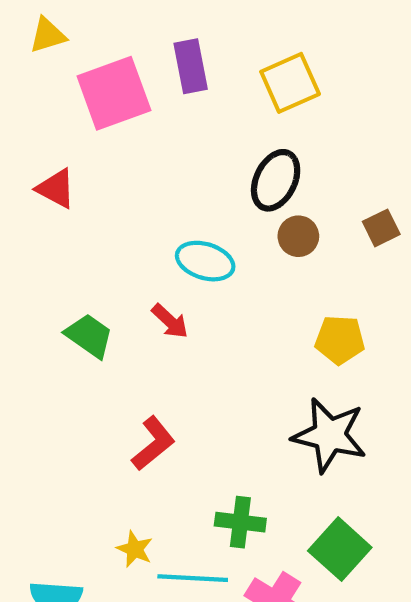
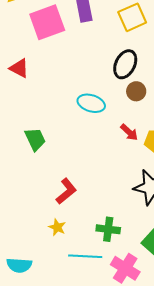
red arrow: (170, 321) -> (129, 132), moved
green trapezoid: (89, 336) -> (35, 139), turned 30
yellow star: (135, 549) -> (57, 227), moved

